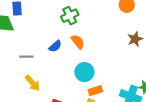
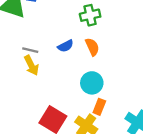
yellow arrow: (33, 83) -> (31, 65), moved
orange rectangle: (95, 91) -> (99, 107), turned -64

